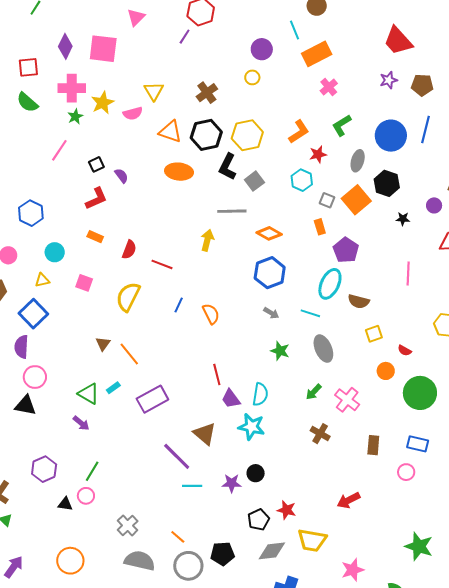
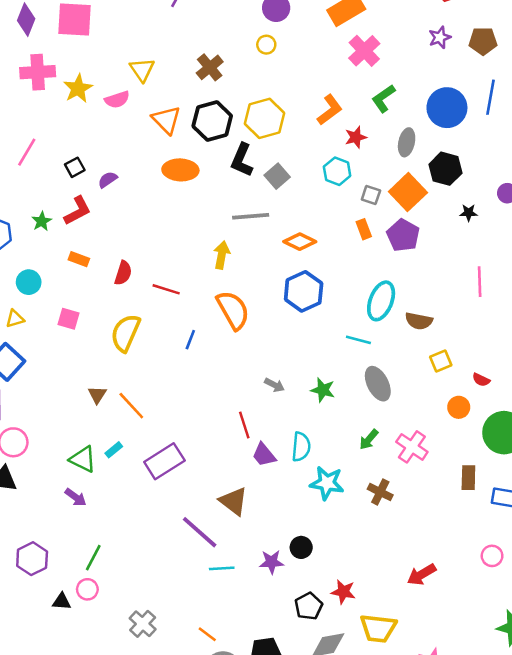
pink cross: (329, 87) -> (364, 51), size x1.4
green star: (75, 117) -> (42, 221), moved
orange triangle: (170, 132) -> (166, 120), turned 30
purple semicircle: (121, 176) -> (108, 180), turned -84
purple pentagon: (346, 250) -> (403, 235), moved
gray arrow: (271, 313) -> (275, 385), moved
orange semicircle: (211, 314) -> (233, 310), moved, size x1.5
cyan star: (251, 427) -> (327, 483), moved
brown rectangle: (373, 445) -> (468, 478), moved
pink circle: (406, 472) -> (492, 556), moved

